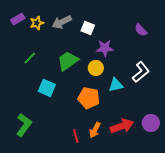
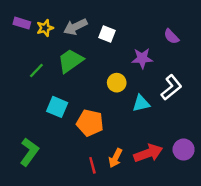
purple rectangle: (18, 19) -> (22, 23), turned 48
purple star: (105, 48) -> (142, 58), moved
green trapezoid: (68, 61) -> (70, 61), moved
orange pentagon: (89, 98) -> (90, 123), moved

